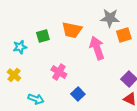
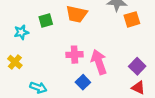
pink arrow: (97, 48) -> (99, 62), moved
pink cross: (59, 72) -> (74, 55), moved, turned -35

